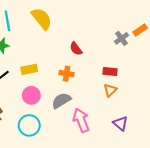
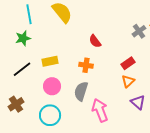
red rectangle: (110, 72) -> (128, 63), turned -40
gray semicircle: (61, 101) -> (81, 91), turned -42
purple triangle: (120, 123) -> (138, 102), moved

